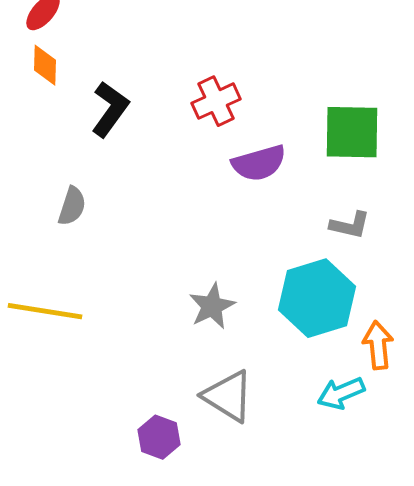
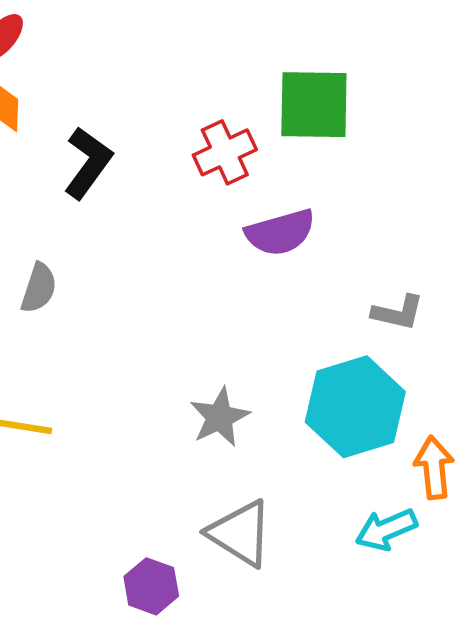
green square: (352, 132) -> (314, 105), moved

